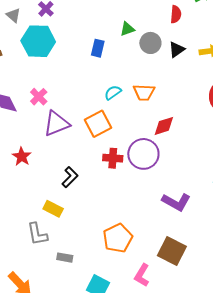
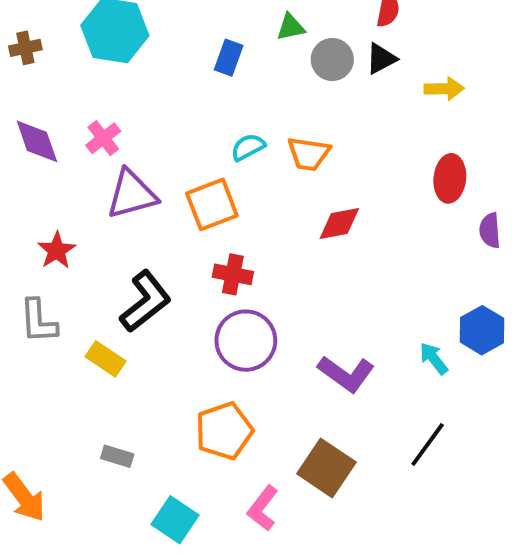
black triangle: (177, 49) -> (381, 59), moved
purple circle: (143, 154) -> (246, 341), moved
black L-shape: (70, 177) -> (145, 301), size x1.5
gray L-shape: (37, 234) -> (38, 321), moved

